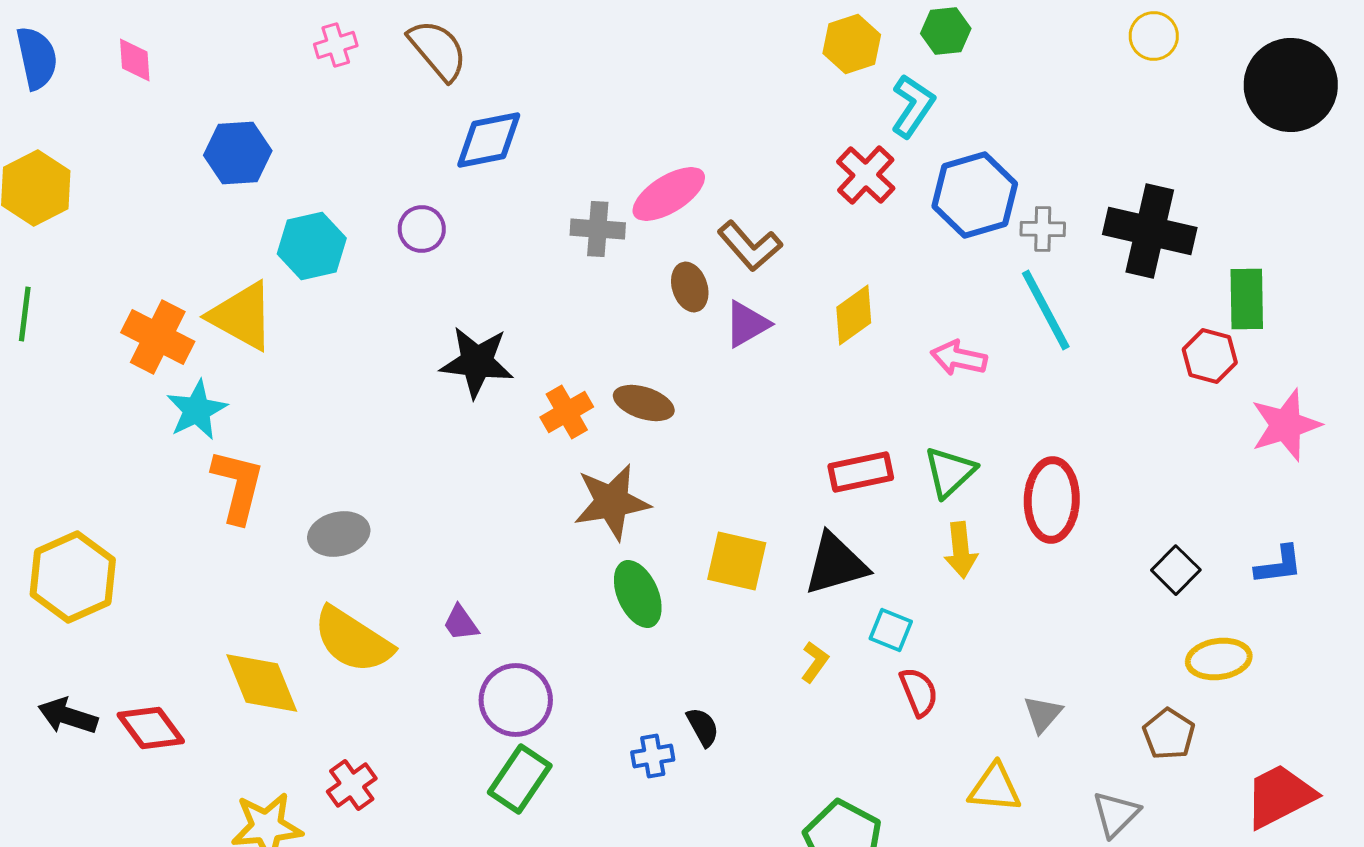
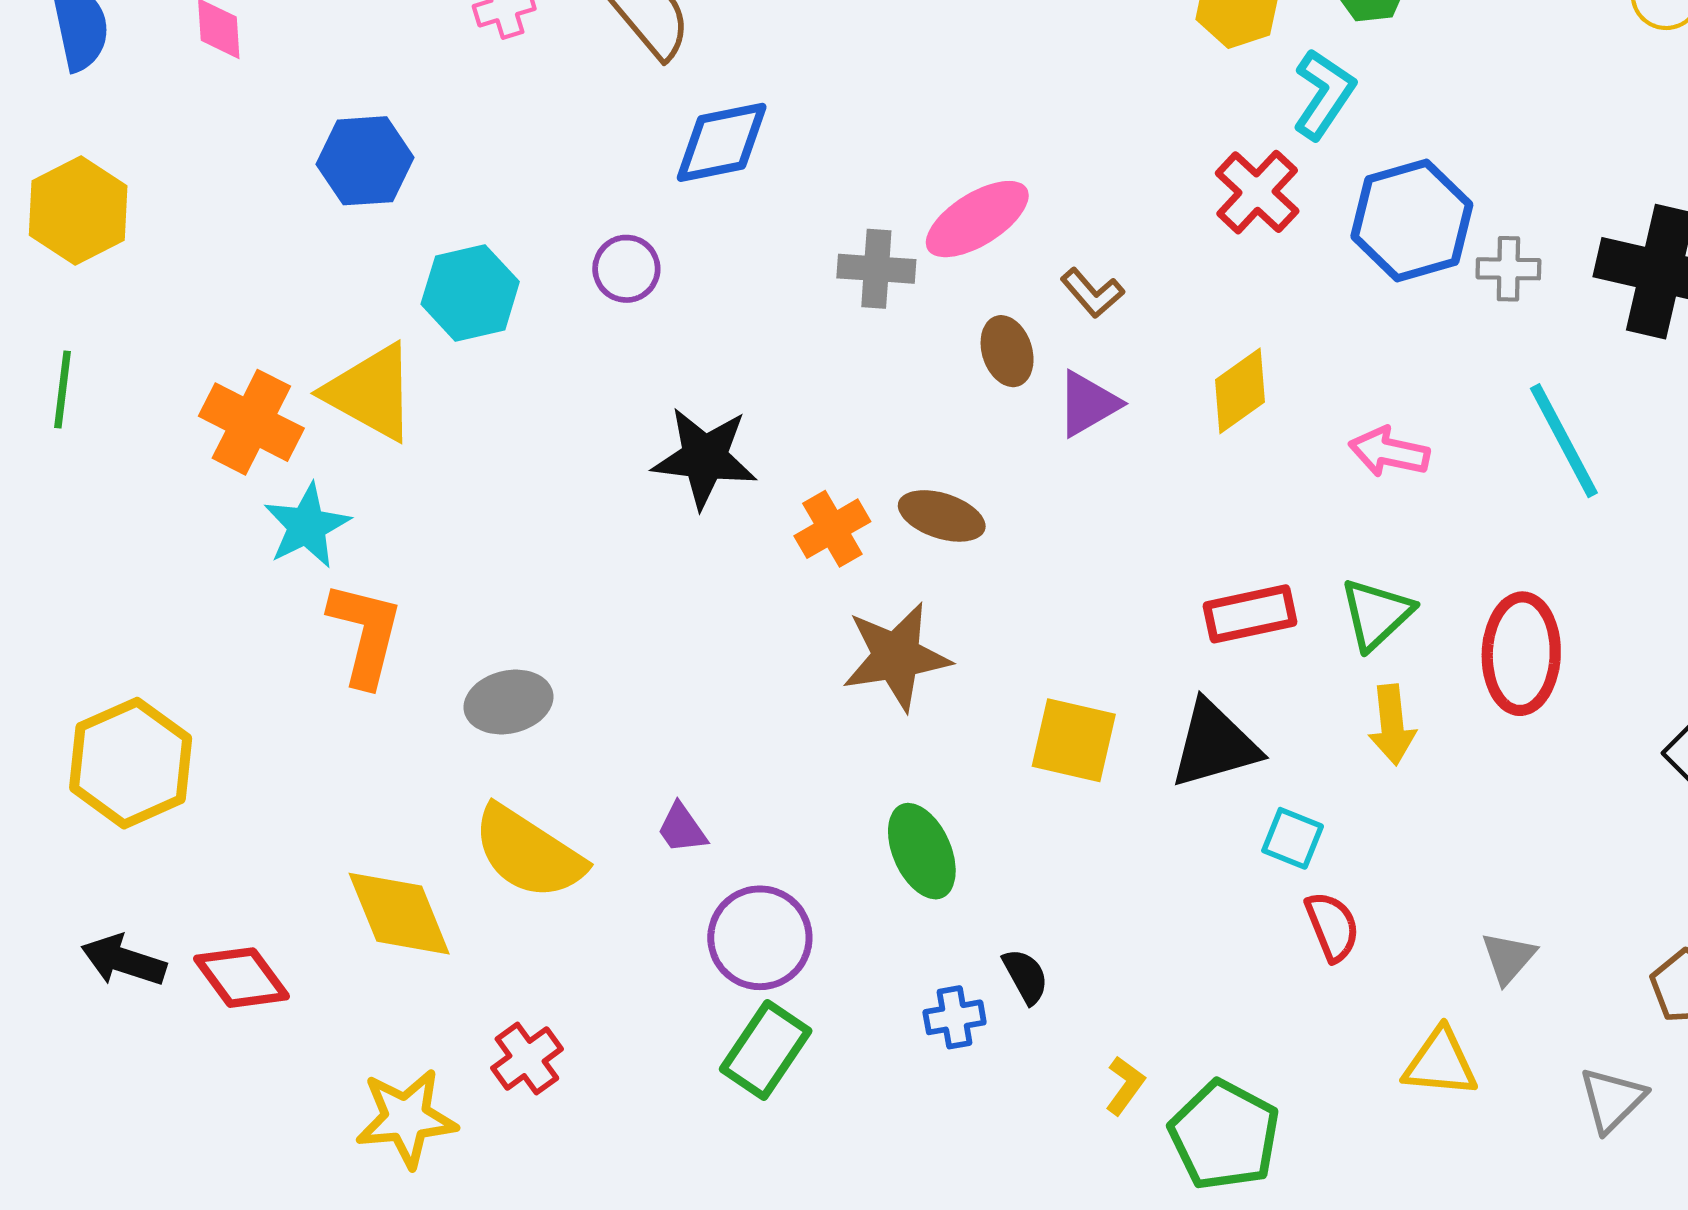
brown L-shape: (750, 246) -> (1092, 293), size x0.7
cyan line: (1046, 310) -> (1564, 441), moved
green ellipse: (638, 594) -> (922, 851), moved
yellow L-shape: (815, 662) -> (1125, 1085), moved

